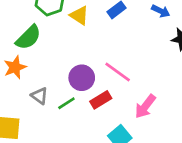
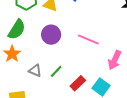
purple circle: (82, 78) -> (51, 35), moved
red rectangle: (101, 100) -> (78, 83), moved

